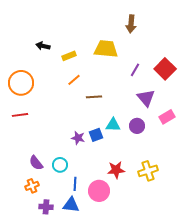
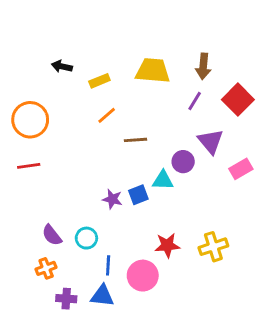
brown arrow: (131, 24) -> (203, 66), moved
purple circle: (137, 126) -> (183, 162), moved

